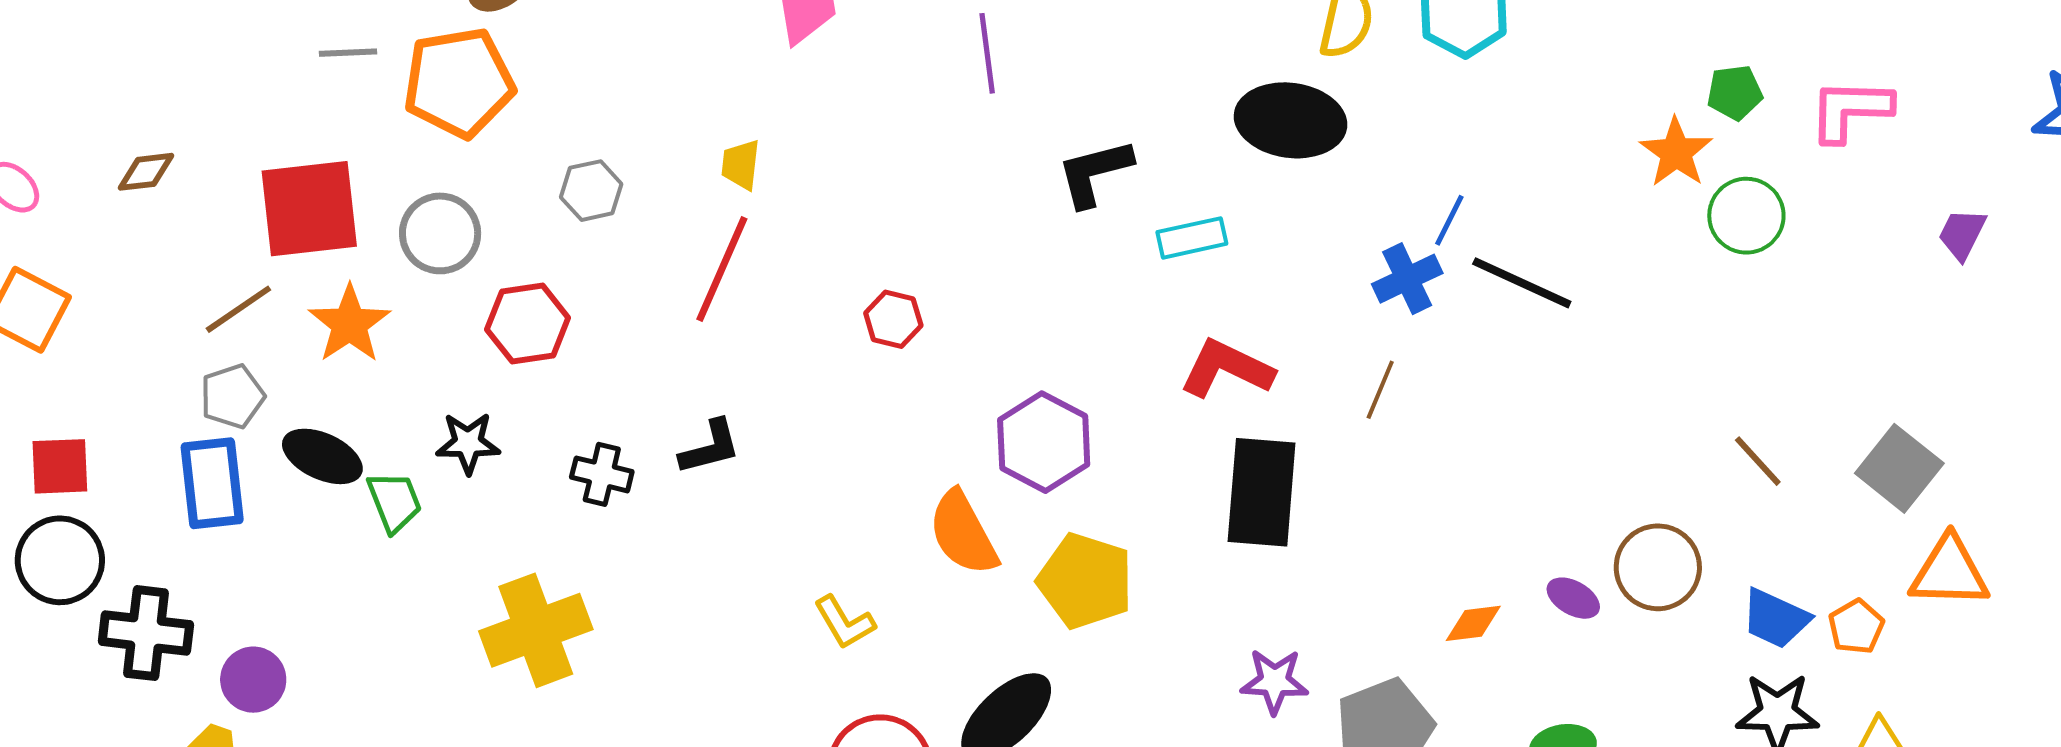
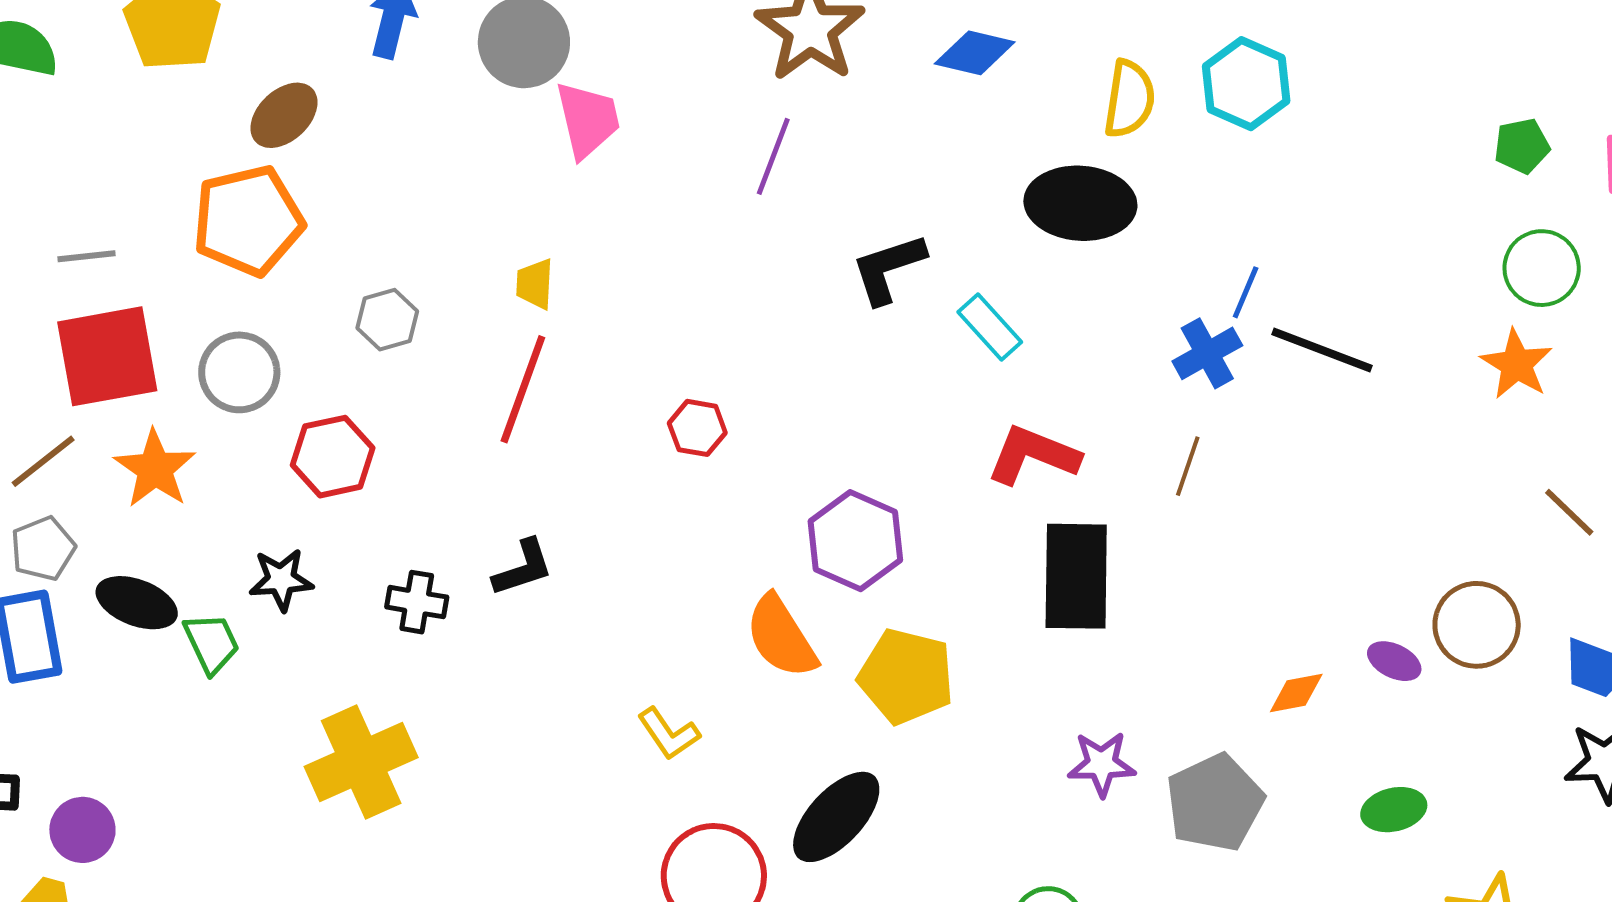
gray line: (348, 53) -> (87, 256), moved
purple line: (987, 53) -> (773, 156), turned 32
orange star: (1676, 152) -> (1516, 364), moved
cyan rectangle: (1192, 238) -> (990, 327), turned 64

